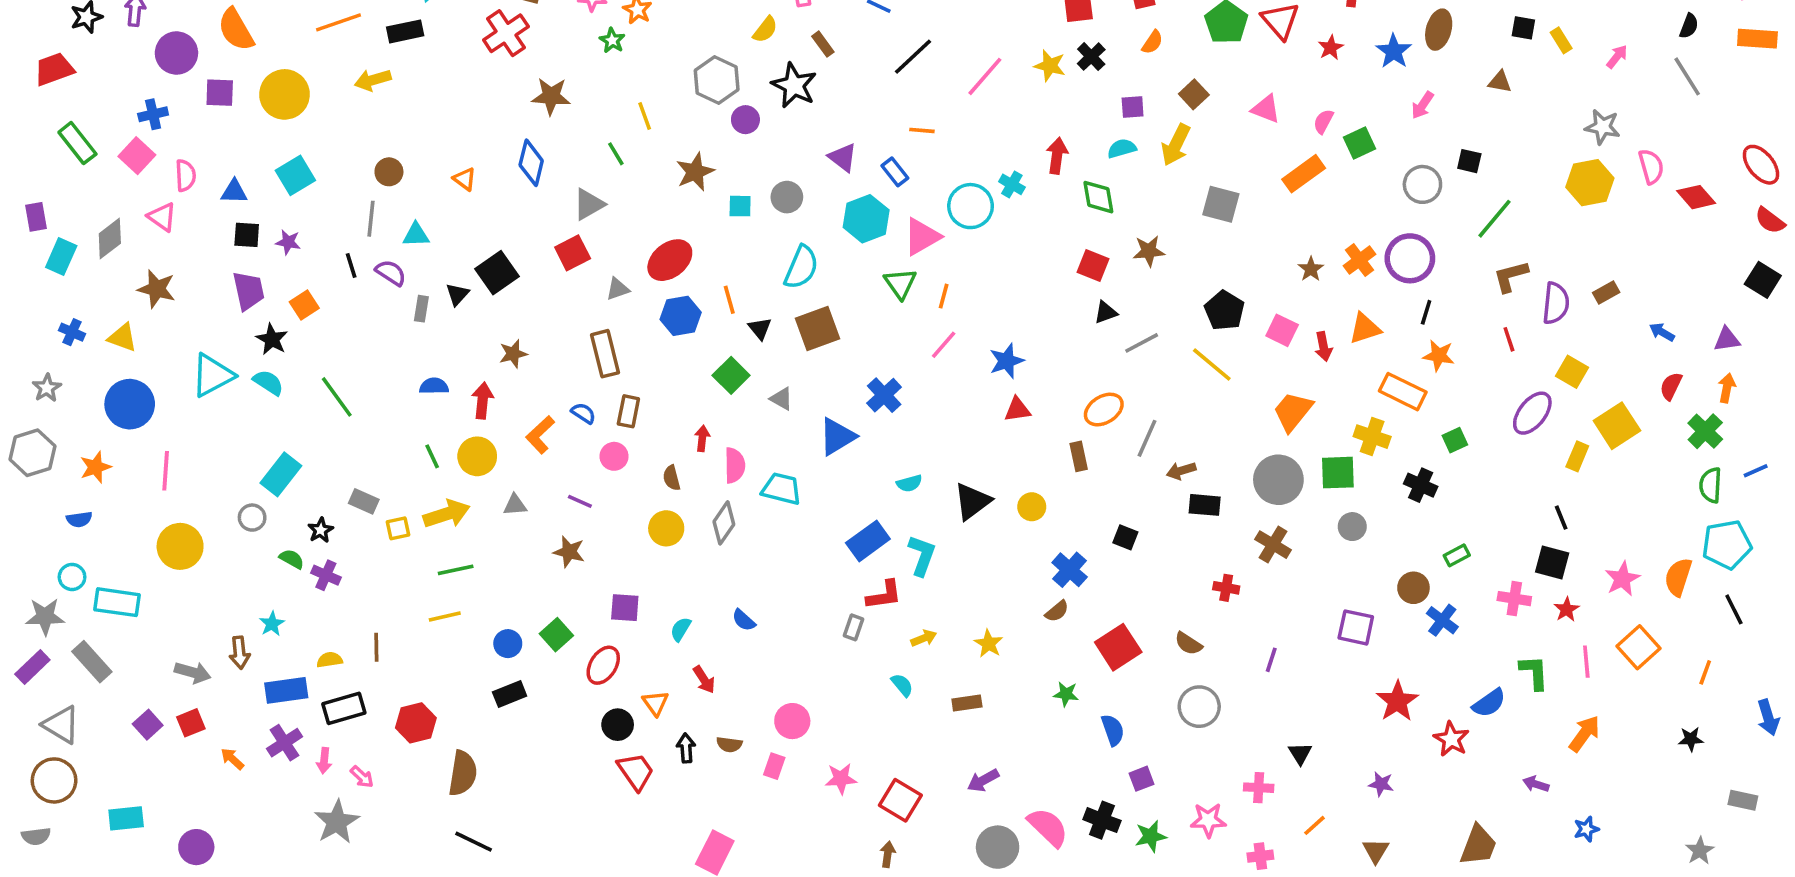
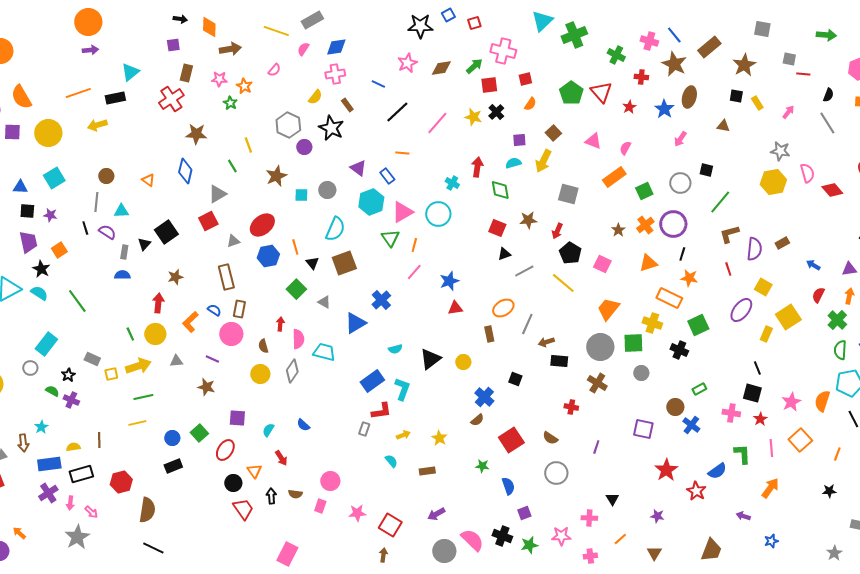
green square: (1359, 143) -> (644, 191), moved
cyan circle: (971, 206) -> (438, 214), moved
red arrow: (1323, 347) -> (557, 231), moved, turned 35
blue semicircle: (434, 386) -> (122, 275), moved
green square: (1455, 440) -> (698, 325), size x1.5
pink circle: (614, 456) -> (231, 334), size x1.5
orange arrow: (232, 759) -> (19, 533), moved

